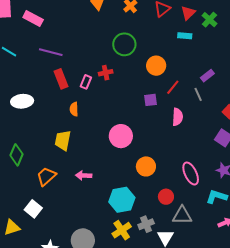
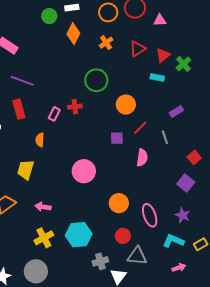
purple rectangle: (207, 76) -> (176, 111), moved
red rectangle: (61, 79) -> (19, 109), moved
orange circle: (146, 166) -> (119, 203), moved
yellow cross: (122, 230) -> (44, 238), moved

